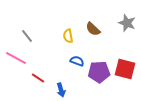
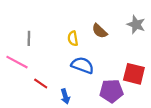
gray line: (27, 36) -> (29, 38), turned 40
blue semicircle: (77, 61) -> (82, 65), size x1.5
purple pentagon: (99, 72) -> (111, 91), moved

